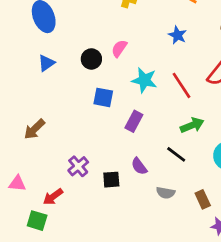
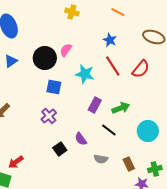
black circle: (91, 59) -> (45, 58), size x1.5
red line: (181, 85) -> (113, 66), moved
purple rectangle: (134, 121) -> (95, 105), moved
purple cross: (78, 166) -> (49, 116), moved
black square: (111, 180) -> (60, 149), turned -32

